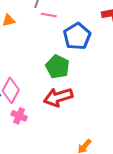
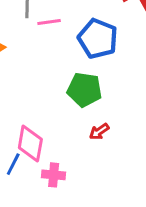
red arrow: (58, 97) -> (99, 131), size x0.5

